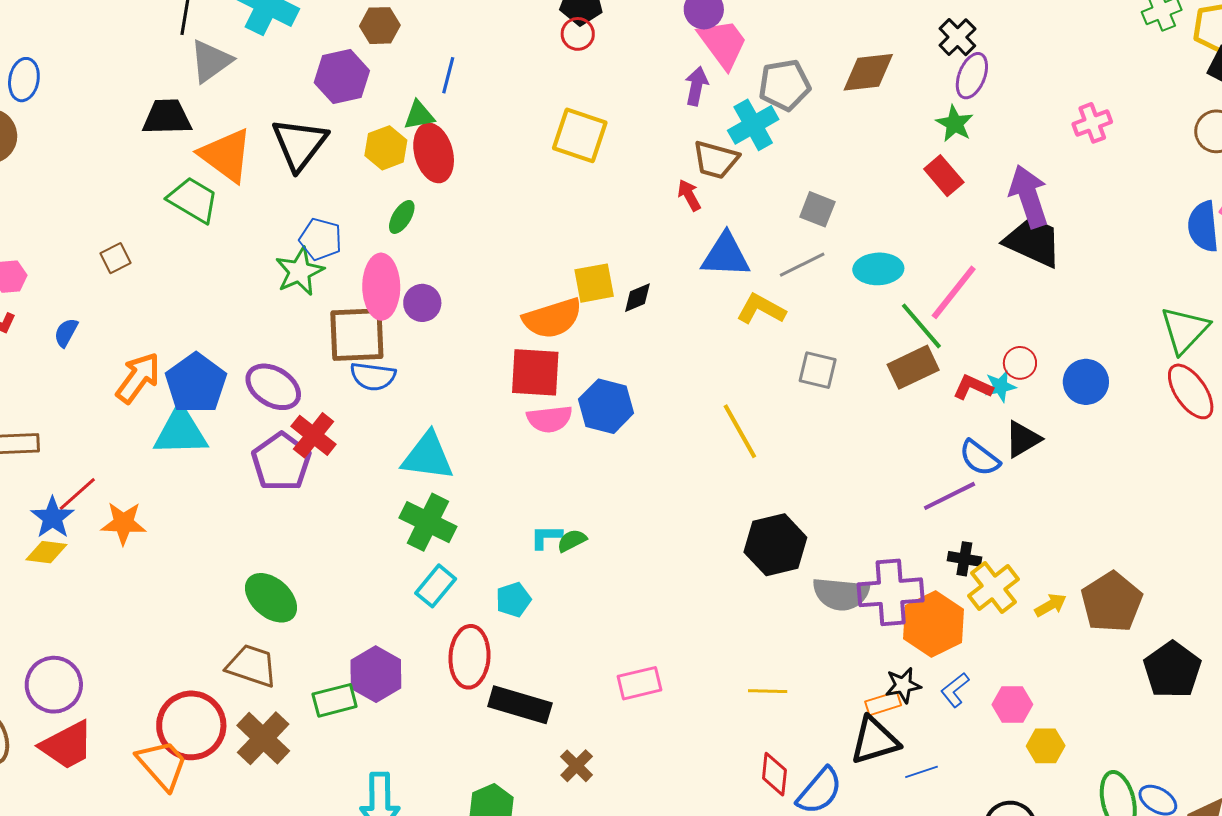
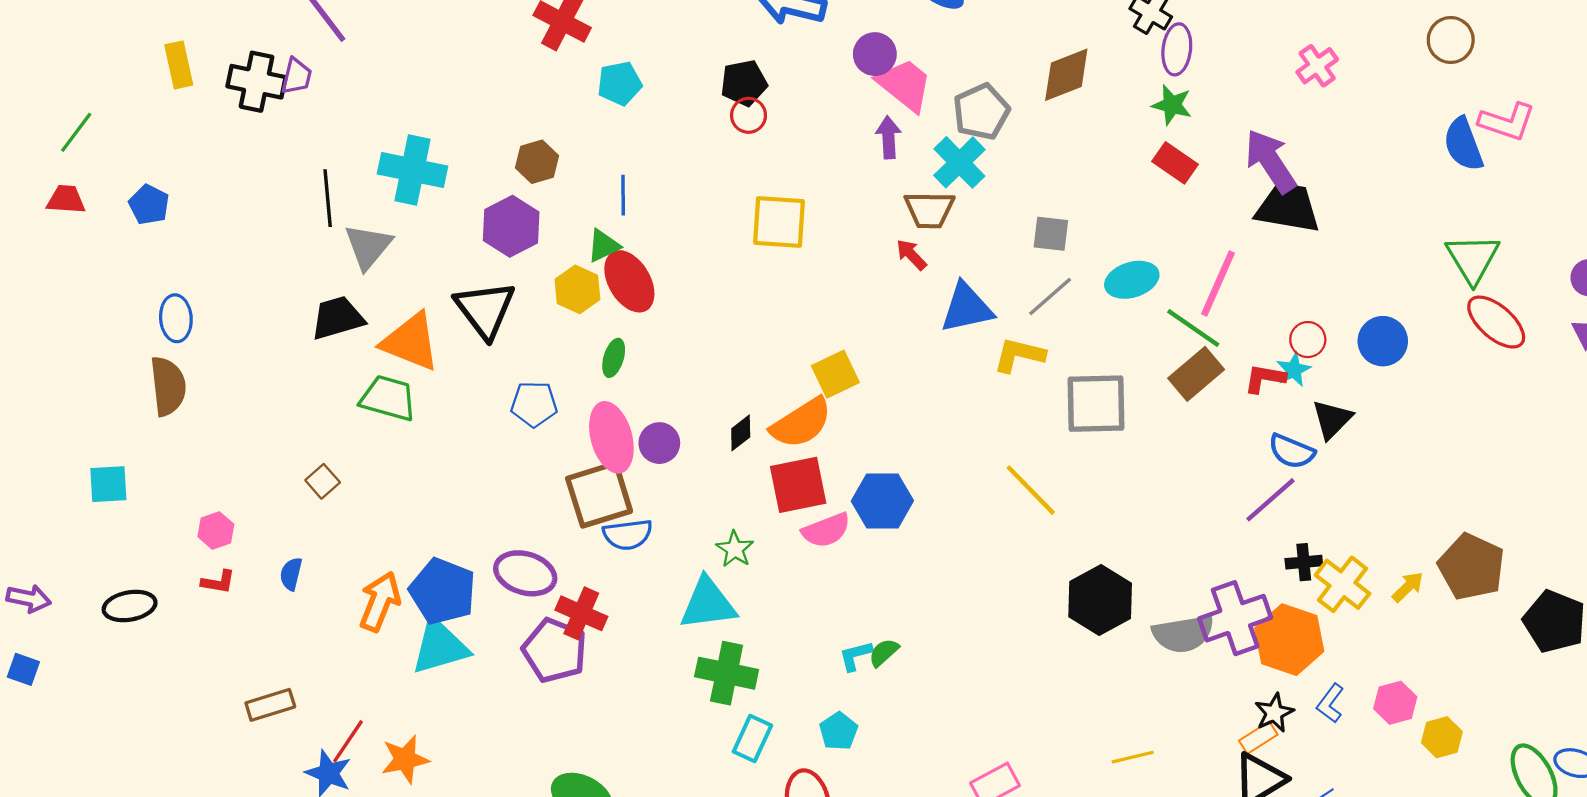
green star: (300, 271) -> (735, 549), moved, size x0.7
black diamond: (637, 298) -> (741, 433), moved
gray square: (818, 370) -> (1096, 404), size x1.6

